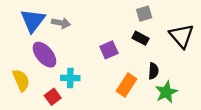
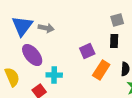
black rectangle: (141, 38) -> (114, 41), turned 64
orange rectangle: (127, 85) -> (101, 70), moved

